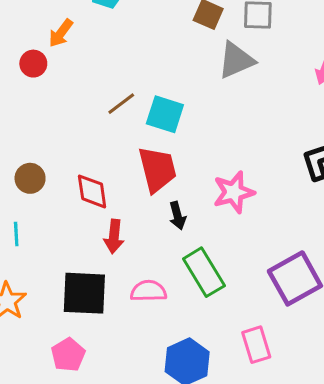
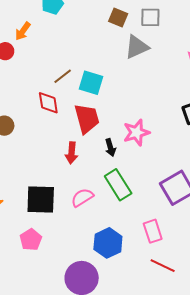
red diamond: (92, 191) -> (48, 103), moved
black arrow: (177, 216) -> (110, 148), moved
red arrow: (114, 236) -> (72, 153), moved
pink semicircle: (148, 291) -> (82, 197), turned -30

